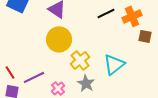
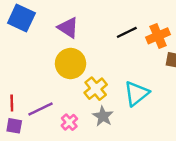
red line: (10, 72) -> (12, 103), turned 32

